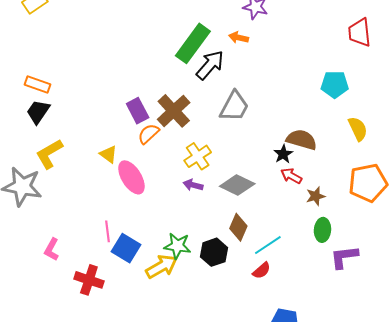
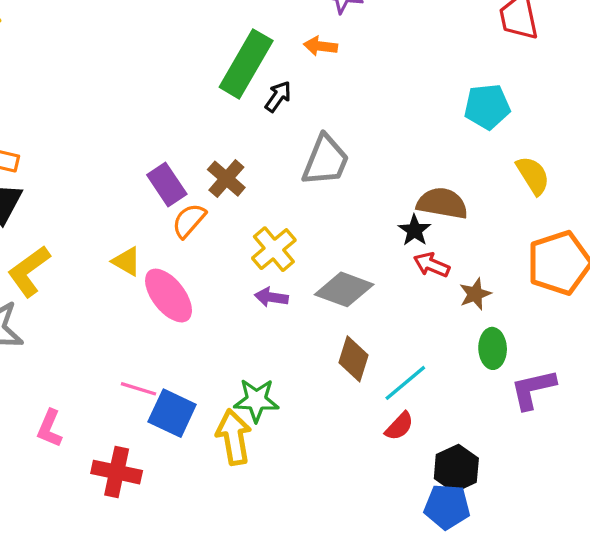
black arrow: (210, 65) -> (278, 97), size x0.6
brown cross: (174, 111) -> (226, 179), size x0.7
pink line: (107, 231) -> (138, 389), turned -60
black hexagon: (214, 252) -> (456, 468), moved
yellow arrow: (162, 266) -> (234, 437), turned -64

